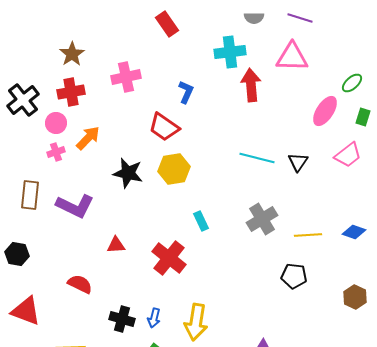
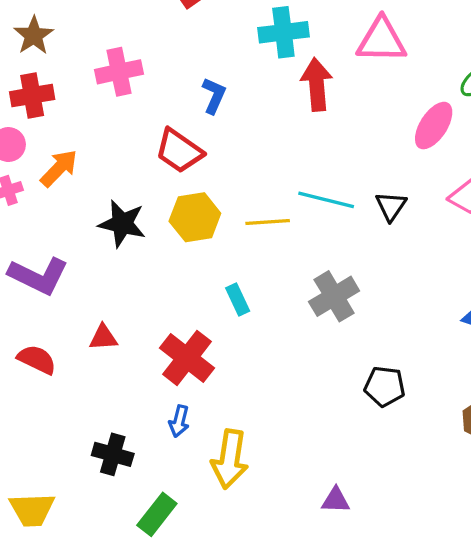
yellow line: (308, 235) -> (268, 222), moved
red semicircle: (80, 284) -> (37, 360), moved
blue arrow: (154, 318) -> (179, 421), moved

